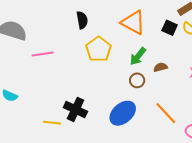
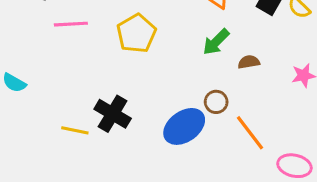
yellow pentagon: (99, 49) -> (136, 33), moved
brown circle: (137, 80) -> (216, 102), moved

